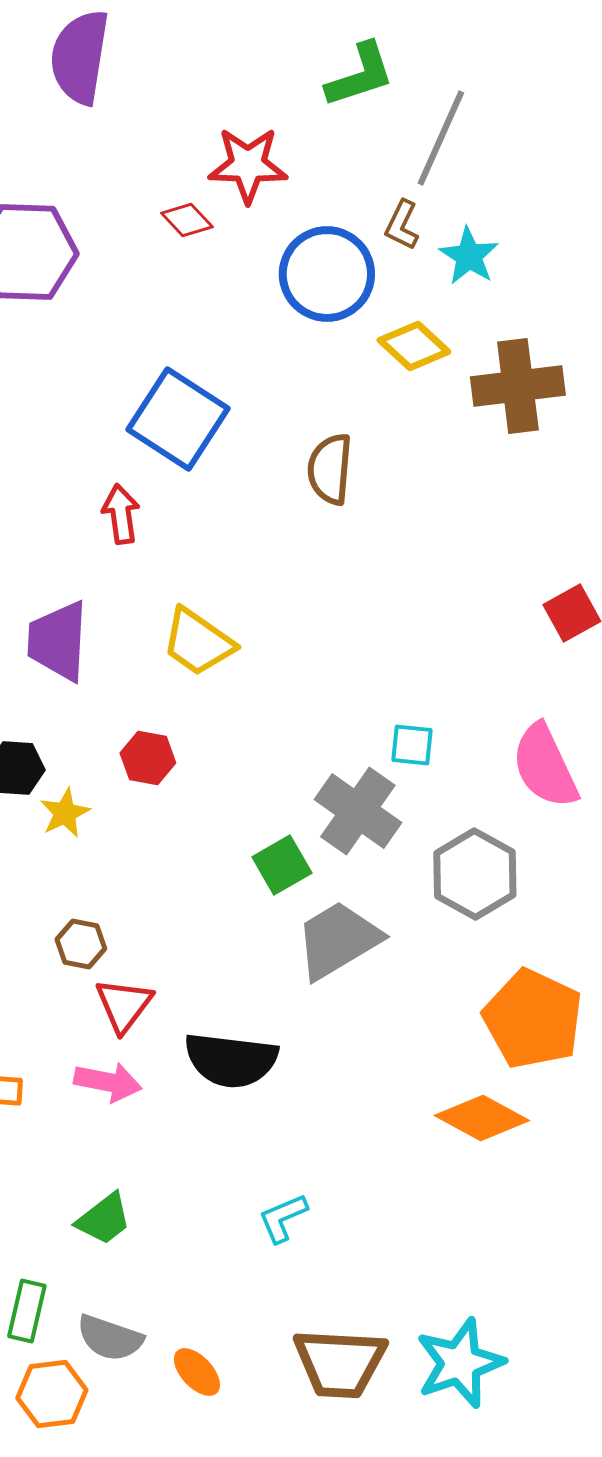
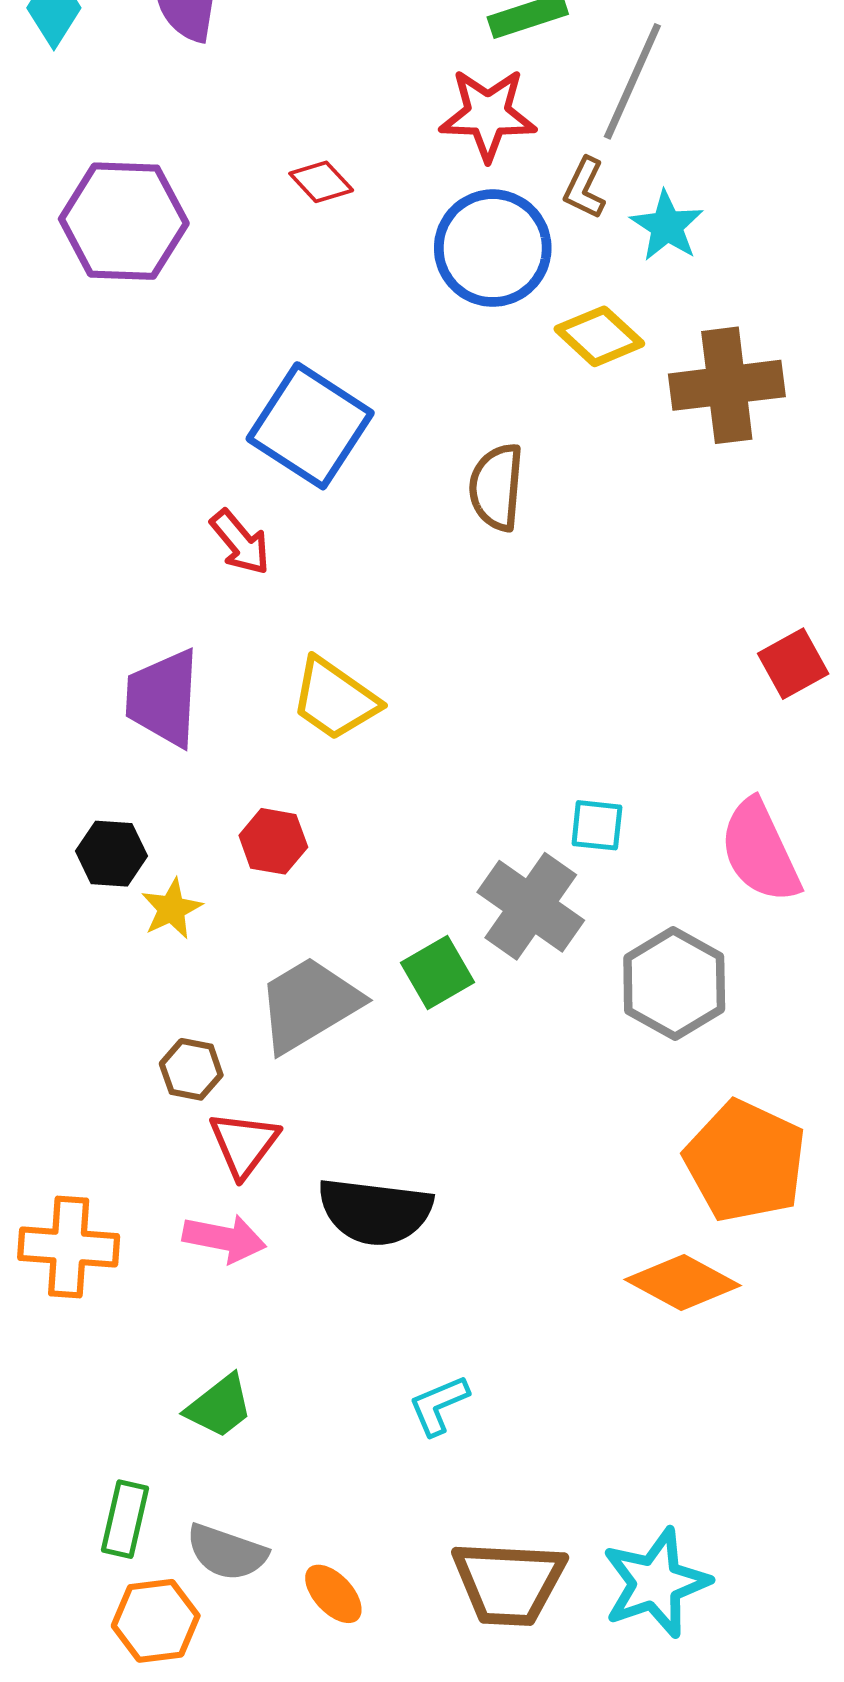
red star: (248, 165) -> (488, 114), moved
red arrow: (121, 514) -> (240, 542), turned 148
gray trapezoid: (338, 940) -> (309, 1004), moved

